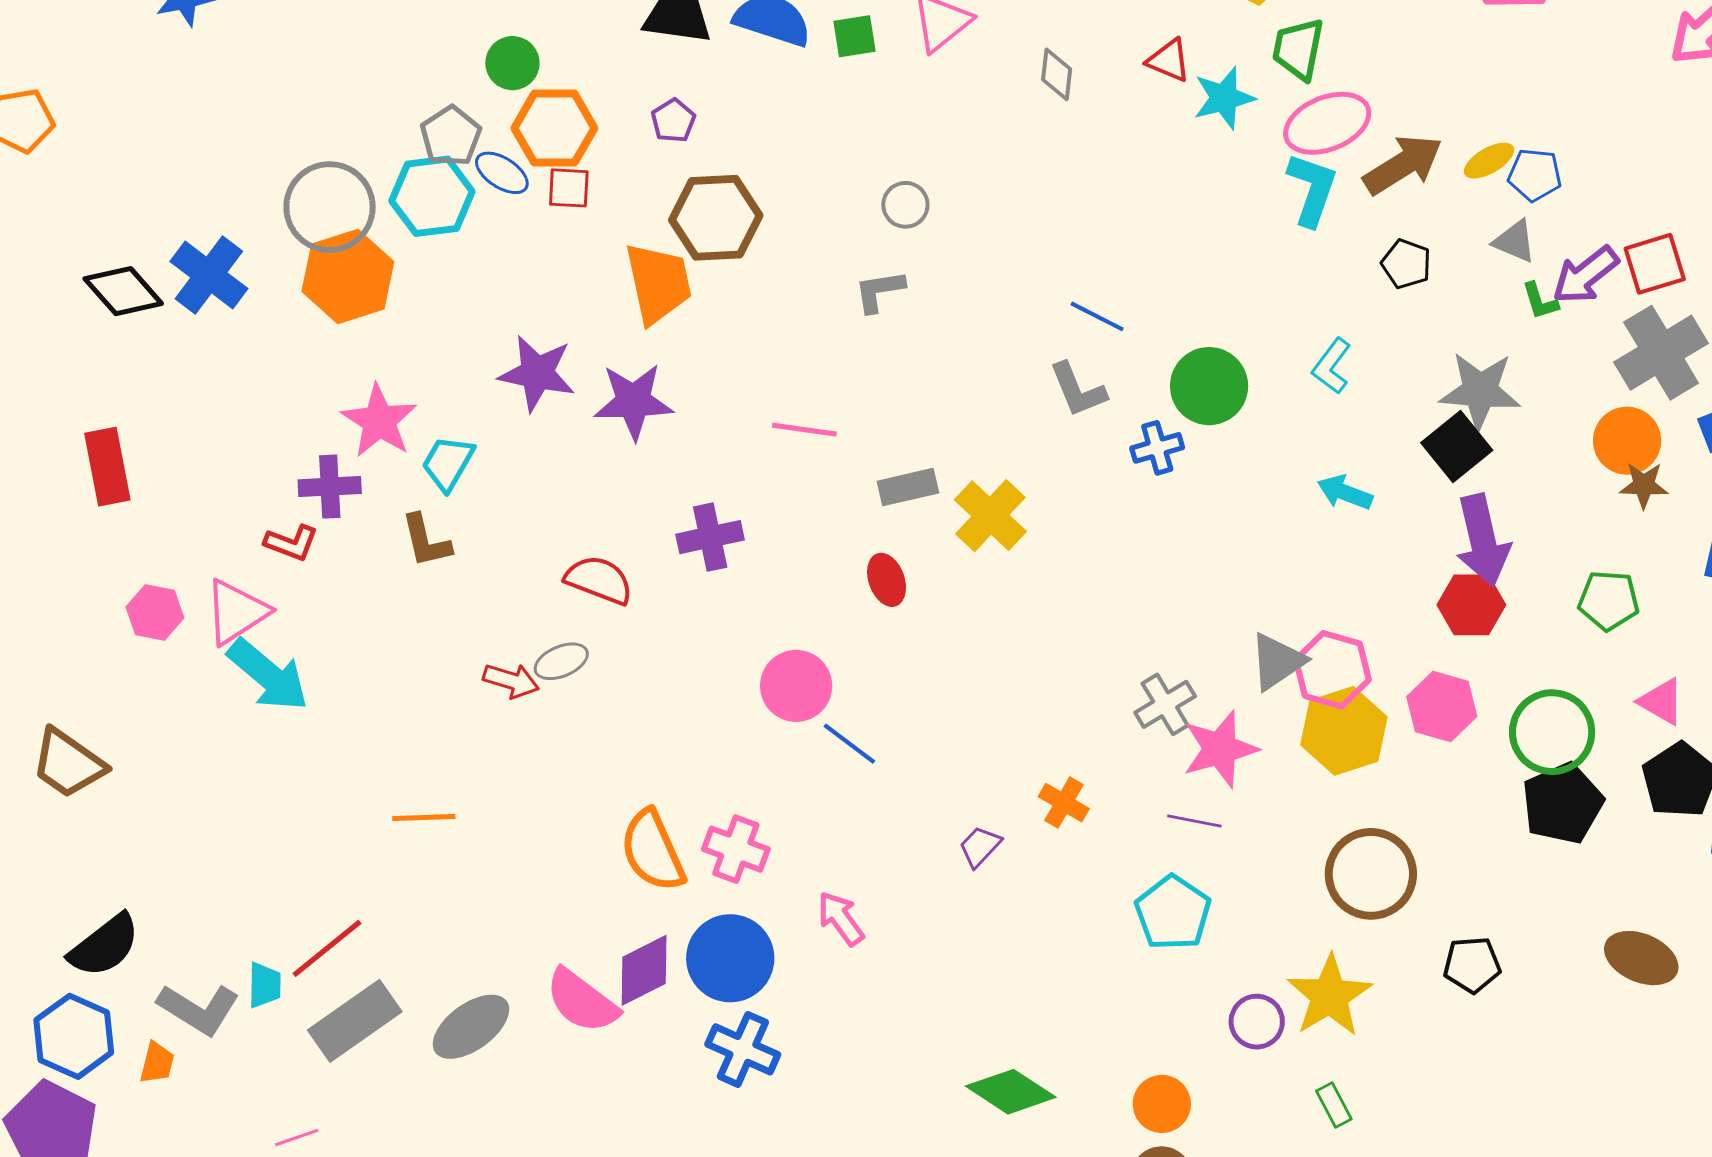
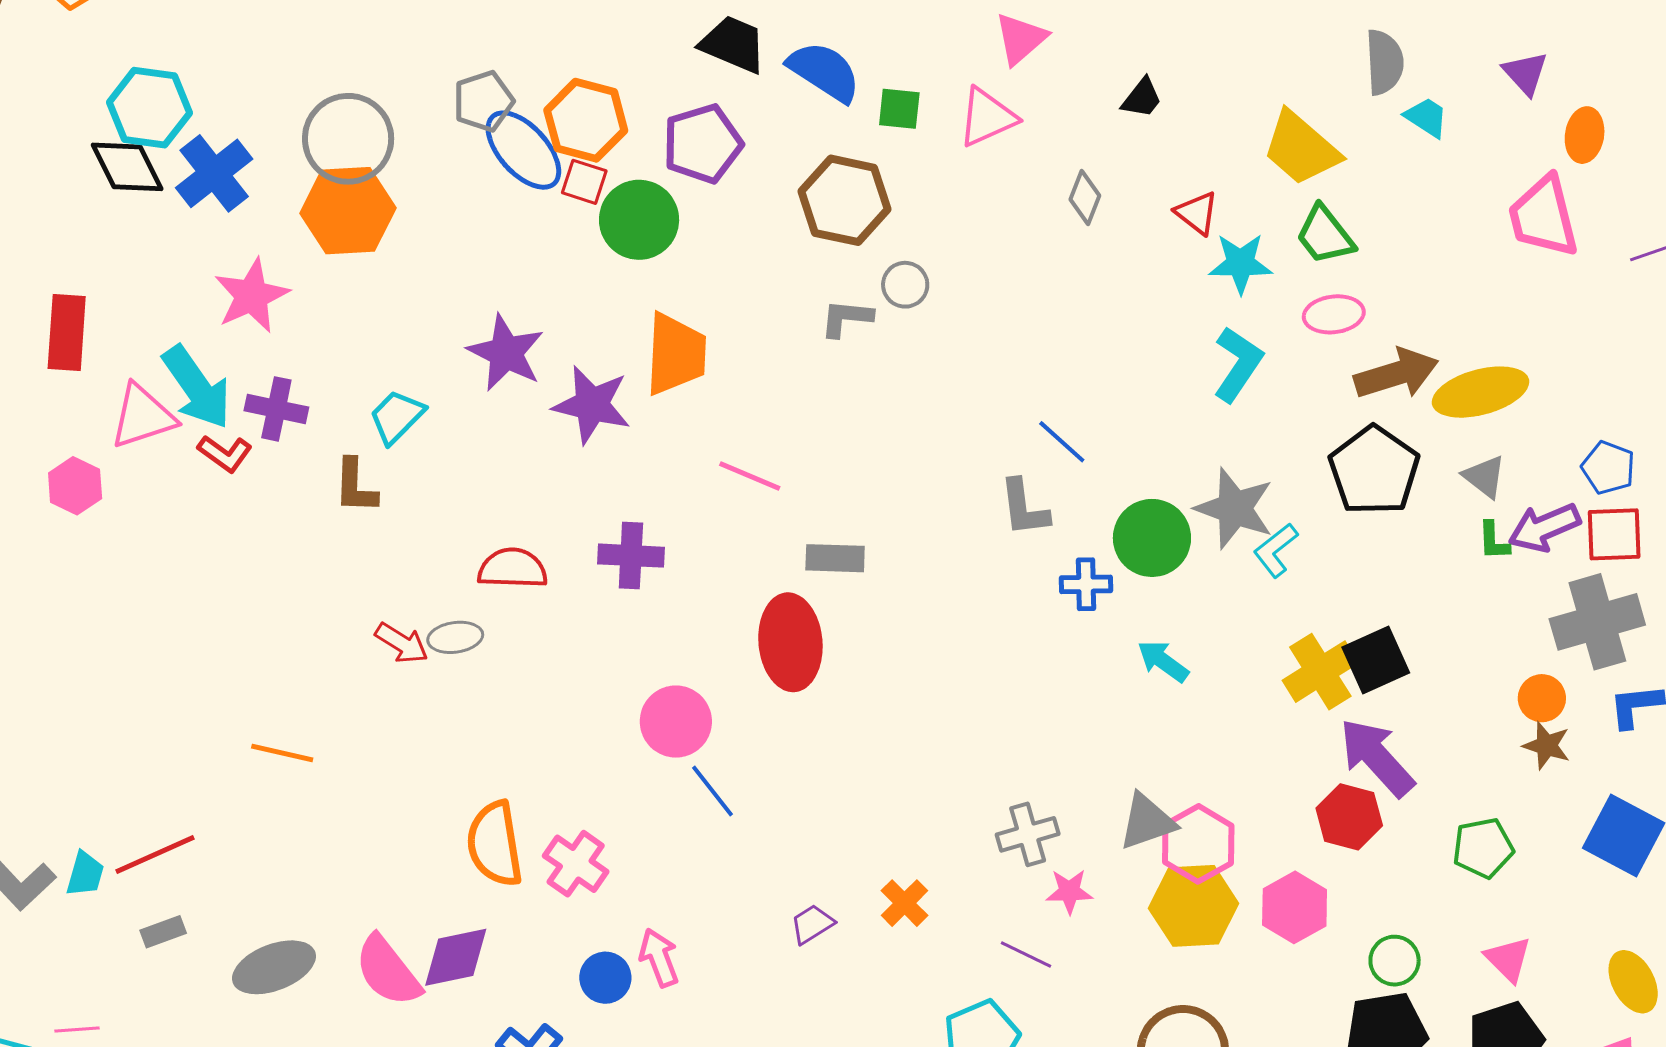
green trapezoid: (1298, 49) -> (1325, 235), turned -64
green circle: (512, 63) -> (639, 220), moved, size x1.5
purple pentagon: (673, 121) -> (703, 144), size x1.8
pink ellipse: (1327, 123) -> (1334, 314), size x0.7
yellow ellipse: (1489, 161) -> (1481, 392), size x1.8
blue ellipse: (502, 173) -> (523, 150), size x1.6
blue pentagon: (1535, 175) -> (1608, 468), moved
cyan L-shape: (1312, 189) -> (1238, 364), moved
cyan hexagon: (432, 196) -> (149, 108), moved
brown hexagon: (716, 218) -> (845, 200), moved
black pentagon: (1406, 264) -> (1374, 471), size x1.8
orange trapezoid: (658, 283) -> (676, 354), moved
gray L-shape: (879, 291) -> (846, 318), moved
gray star: (1480, 391) -> (1235, 508), moved
pink star: (379, 421) -> (252, 296), moved
orange circle: (1627, 441) -> (1542, 698), size x0.7
cyan arrow: (1345, 492) -> (1163, 661), moved
yellow cross: (990, 516) -> (1320, 672), moved
purple arrow: (1483, 540) -> (1377, 757), turned 136
red semicircle: (599, 580) -> (513, 568), turned -34
red ellipse: (887, 580) -> (790, 642), size x1.8
green pentagon: (1609, 600) -> (1483, 848), turned -30
pink triangle: (236, 612) -> (143, 416), moved
cyan arrow: (268, 675) -> (197, 387), moved
green circle: (1552, 732) -> (1395, 961), size x0.6
pink star: (1220, 749) -> (1069, 891), size x0.6
blue circle: (730, 958) -> (605, 978), moved, size x0.6
gray rectangle: (355, 1021) -> (163, 932), size x0.5

